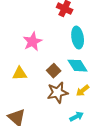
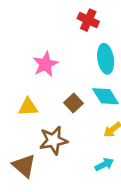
brown star: (58, 93) -> (53, 140), moved

